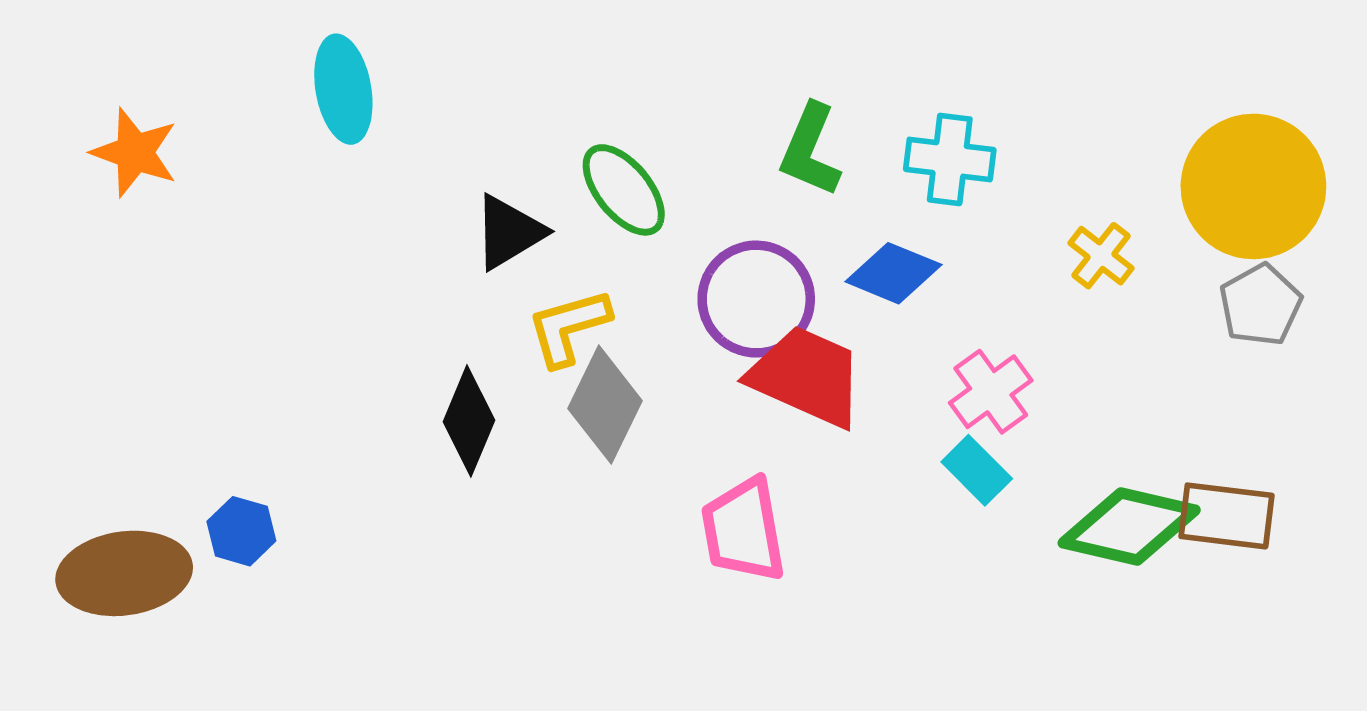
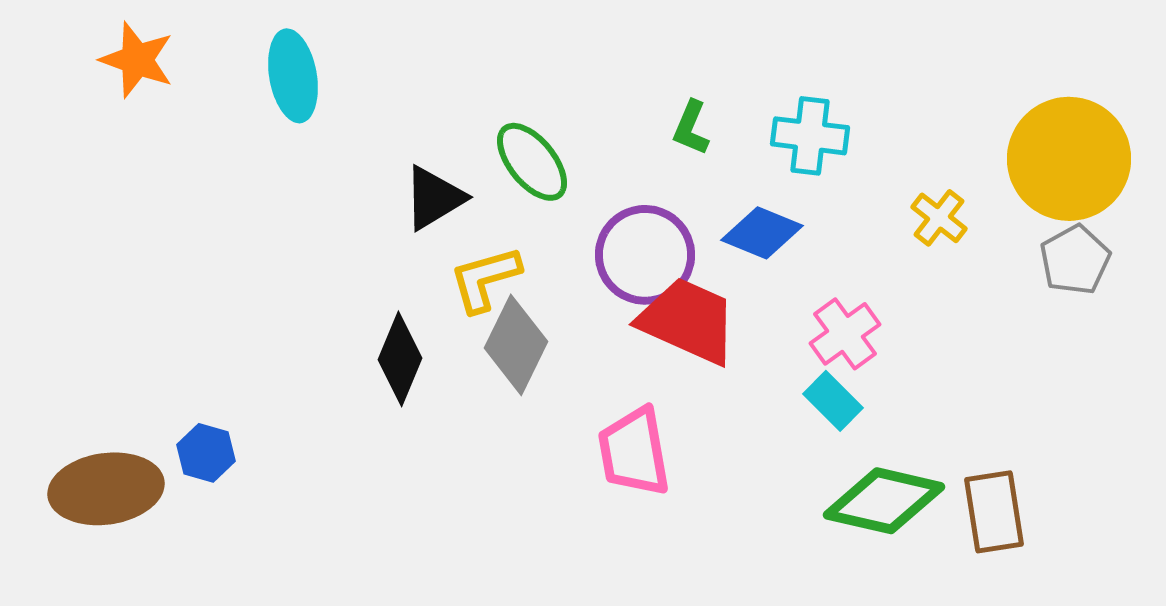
green L-shape: (810, 150) -> (691, 128), size x0.7
orange star: (135, 152) -> (137, 60), moved
brown rectangle: (1226, 516) -> (994, 512), moved, turned 74
green diamond: (1129, 527) -> (884, 501), moved

